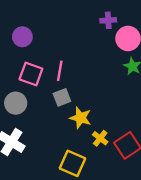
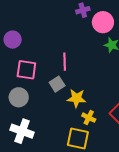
pink line: (60, 71) -> (65, 62), moved
yellow cross: (100, 138) -> (89, 118), moved

